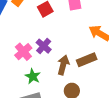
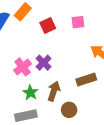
brown arrow: (63, 65) -> (54, 91), moved

